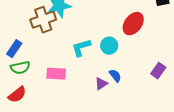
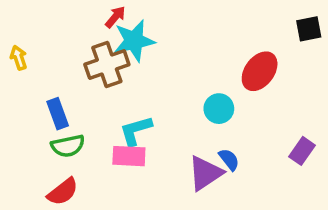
cyan L-shape: (81, 48) -> (136, 131), moved
blue rectangle: (14, 49) -> (58, 114), turned -54
purple triangle: (101, 84) -> (205, 173), size x1.6

